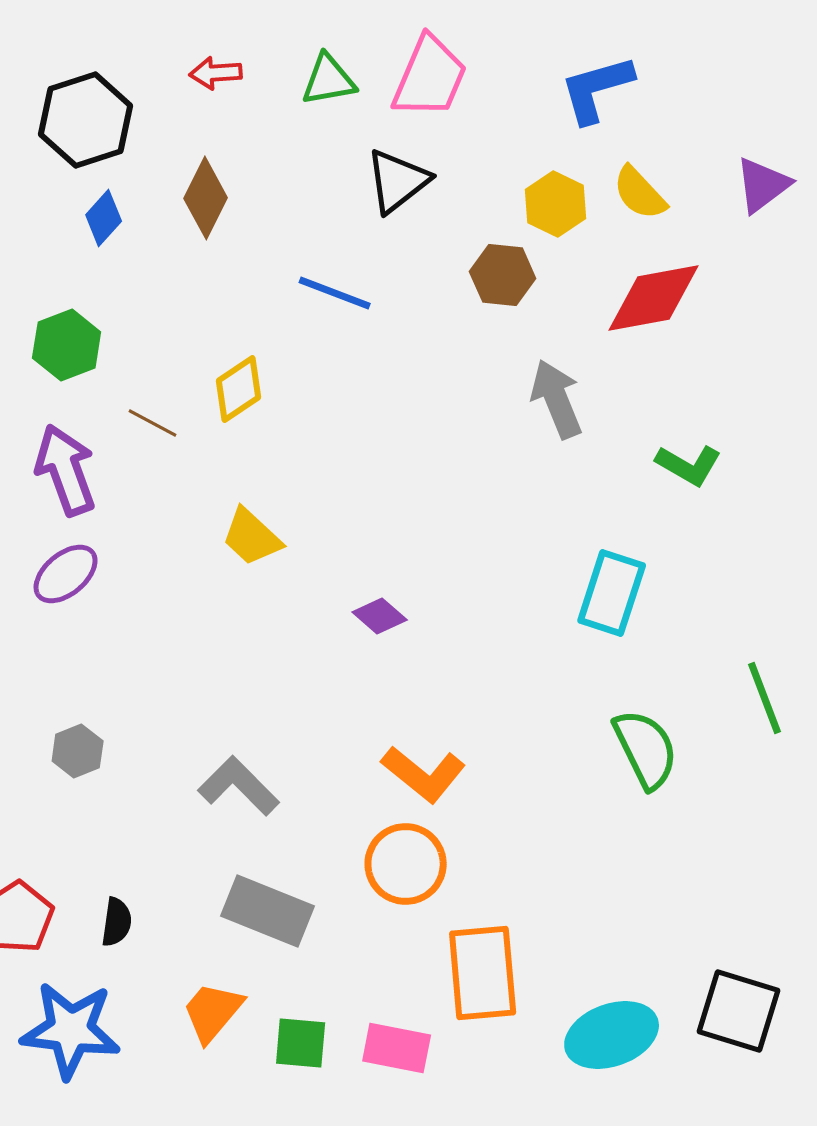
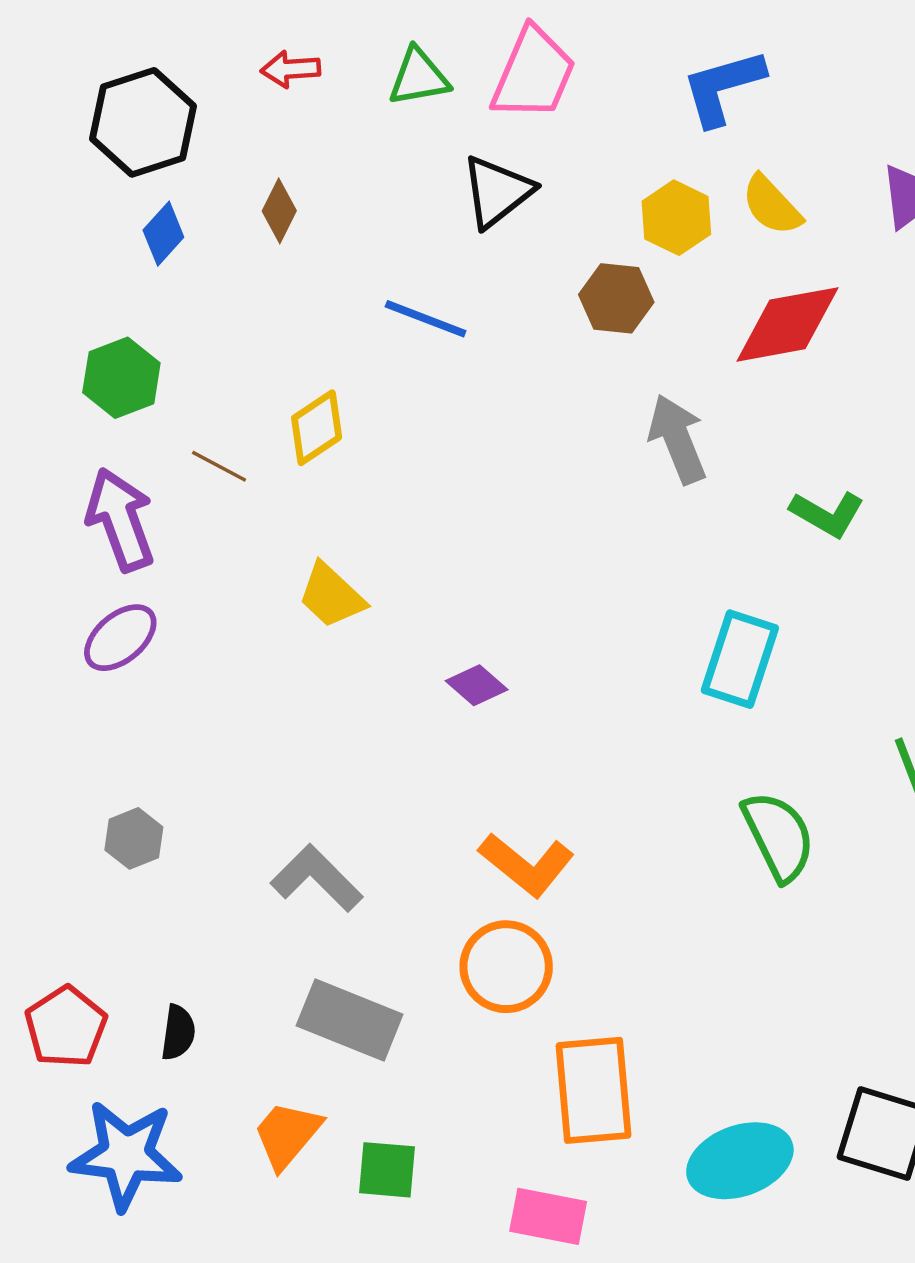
brown diamond: (206, 198) -> (279, 211), size x0.7
pink rectangle: (397, 1048) -> (548, 1216), moved

